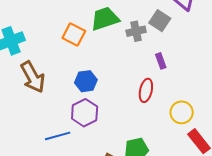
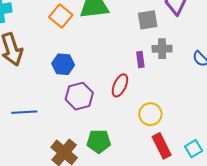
gray square: (160, 21) -> (148, 20), turned 35
gray cross: (136, 31) -> (162, 49), moved
purple hexagon: (85, 113) -> (79, 96), moved

